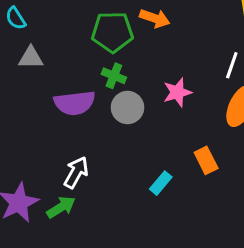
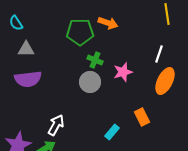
green cross: (114, 76) -> (95, 60), moved
purple semicircle: (75, 103) -> (28, 79), moved

